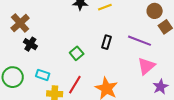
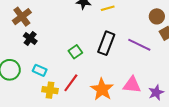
black rectangle: (107, 42) -> (106, 43), size x1.6
pink triangle: (146, 66) -> (132, 85), moved, turned 42

